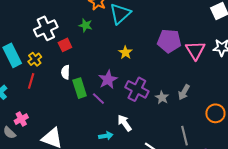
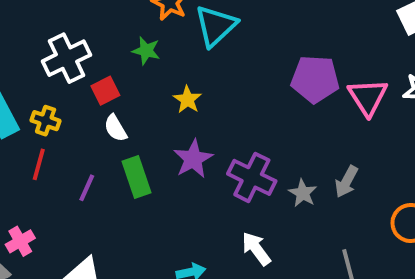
yellow star: (125, 53) -> (187, 100), moved
yellow cross: (35, 59) -> (46, 121), turned -32
white semicircle: (65, 72) -> (116, 128), moved, turned -32
purple line: (98, 99) -> (87, 188), moved, turned 72
white arrow: (125, 123) -> (256, 249), moved

